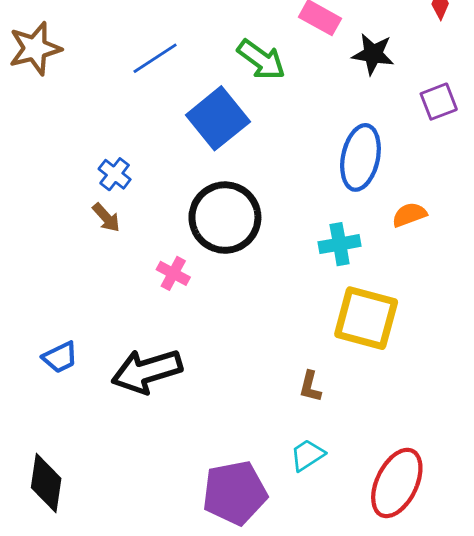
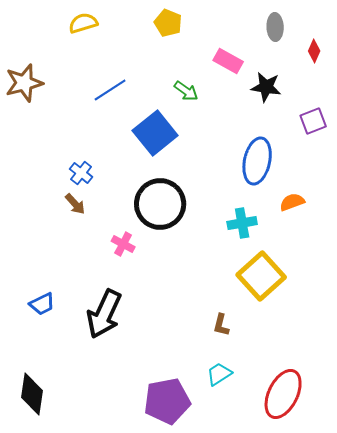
green arrow: (261, 60) -> (186, 91), size x0.7
yellow square: (366, 318) -> (261, 276), turned 33
black arrow: (147, 371) -> (104, 314), turned -48

